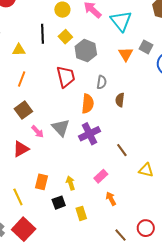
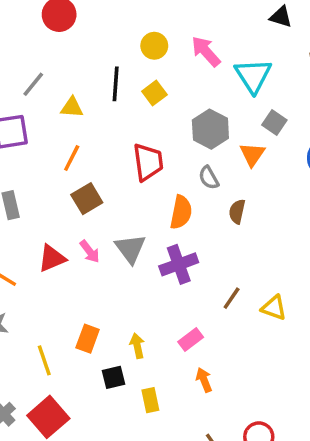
gray square: (146, 47) -> (274, 123), moved
gray hexagon: (86, 51) -> (210, 129), moved
orange triangle: (126, 54) -> (252, 154), moved
gray semicircle: (102, 82) -> (209, 178), turned 136
brown square: (23, 110) -> (87, 199), moved
red triangle: (21, 149) -> (52, 258), moved
brown line: (122, 150) -> (232, 298), turned 64
yellow triangle: (146, 170) -> (274, 308), moved

